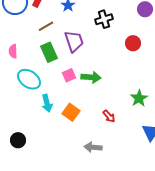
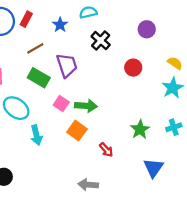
black cross: (104, 19) -> (101, 41), turned -30
green rectangle: (49, 52) -> (39, 78), turned -36
pink square: (69, 75) -> (61, 104), turned -32
orange square: (71, 112) -> (77, 131), moved

